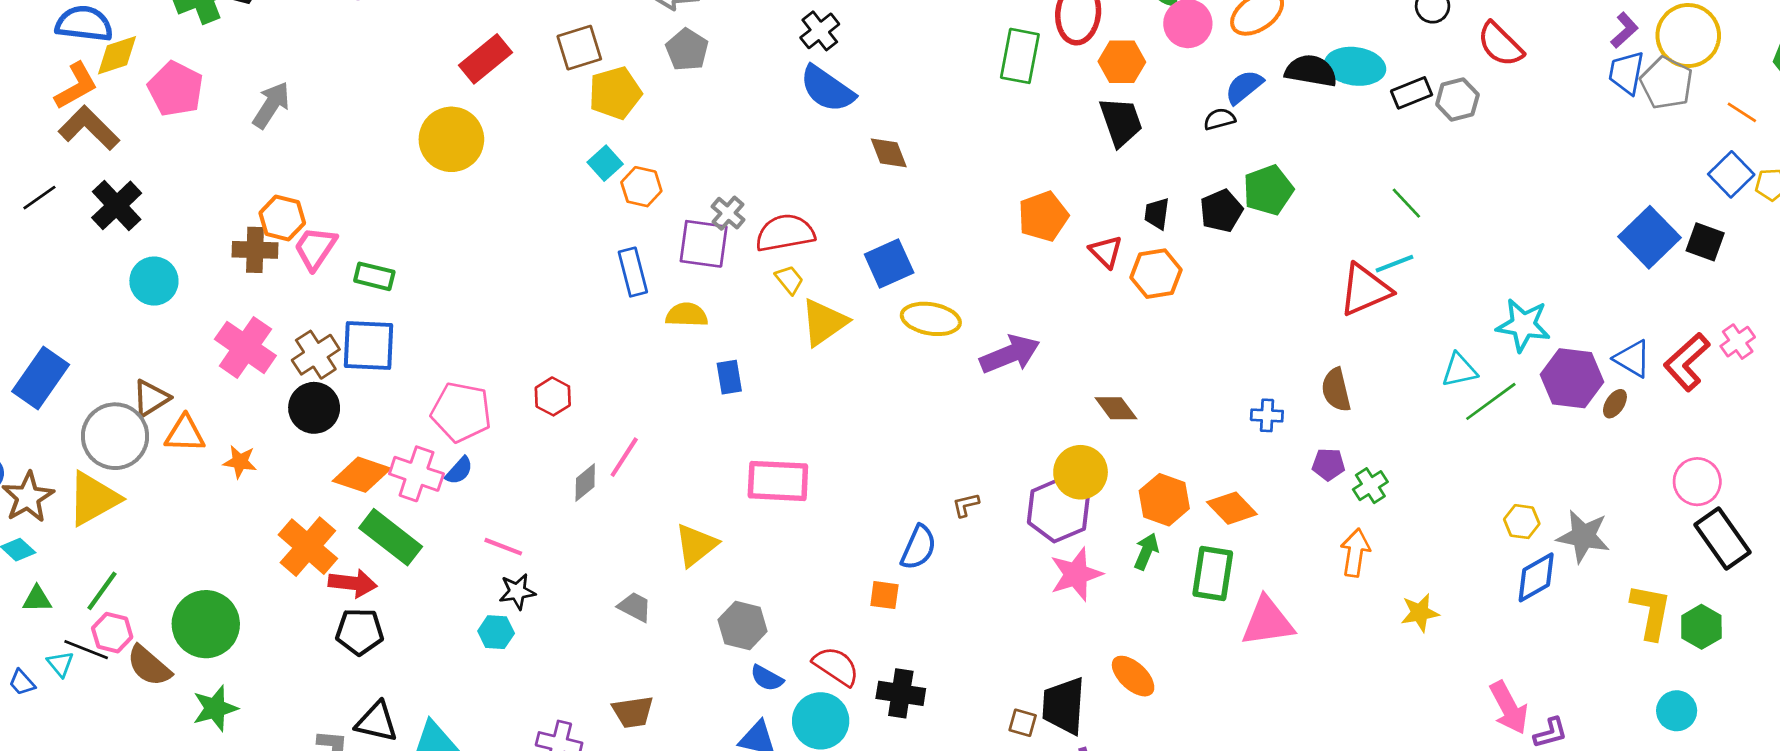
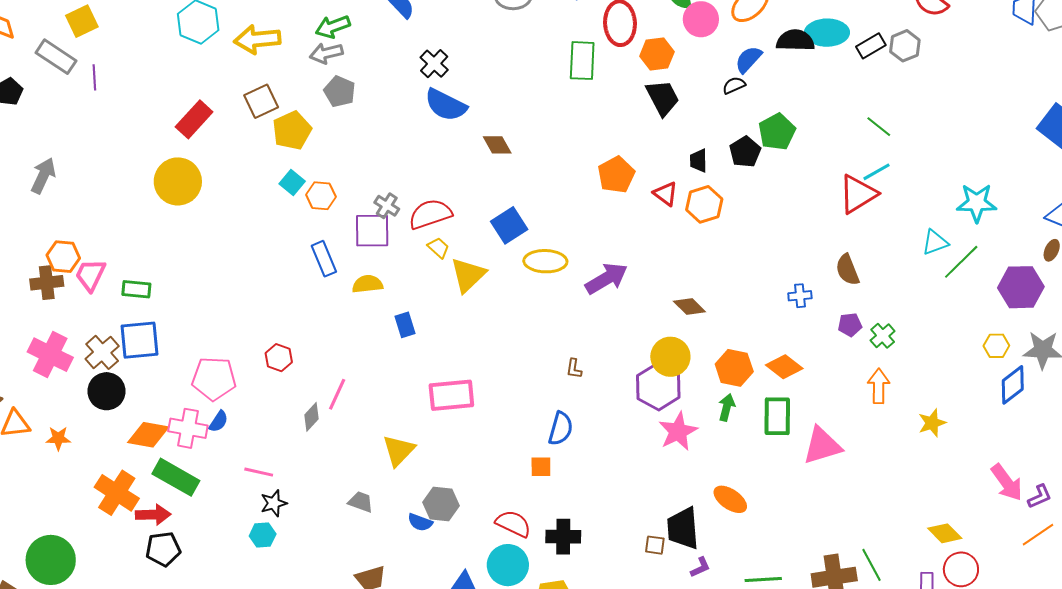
purple hexagon: (1572, 378) -> (1021, 287), moved
brown L-shape: (966, 505) -> (574, 369), moved, turned -60
blue semicircle: (767, 678) -> (420, 522), moved

